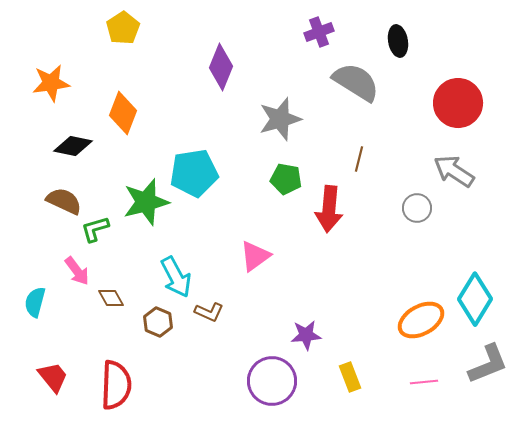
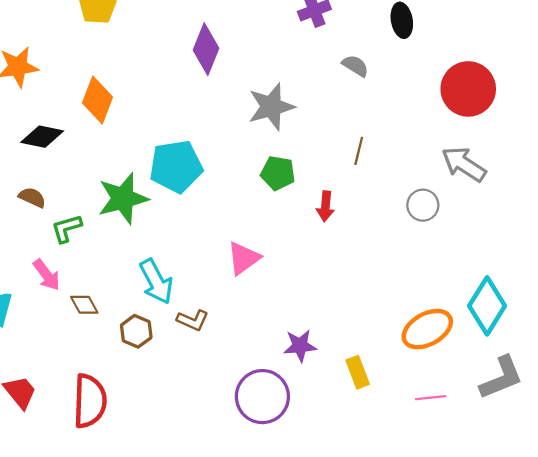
gray semicircle: (356, 82) -> (355, 66), size x0.5
brown semicircle: (64, 201) -> (32, 197), size x0.7
red arrow: (329, 209) -> (325, 206), size x0.6
yellow rectangle: (350, 377) -> (358, 372), moved

